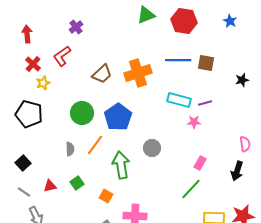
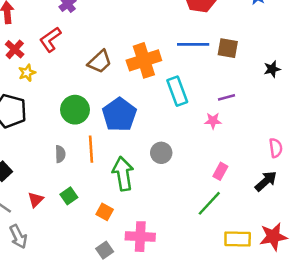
cyan rectangle: (179, 100) -> (177, 91), moved, turned 55
orange line: (95, 145) -> (91, 149), turned -40
black arrow: (237, 171) -> (266, 181), turned -150
red triangle: (50, 186) -> (36, 200), turned -32

